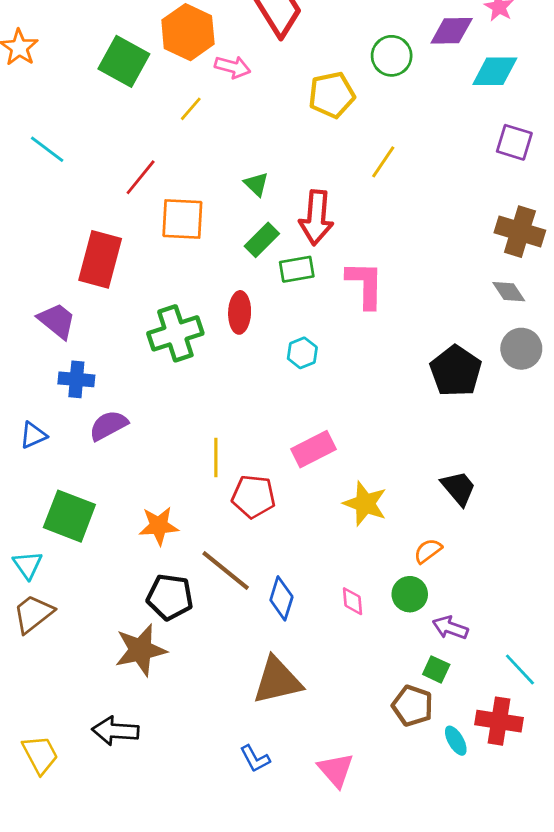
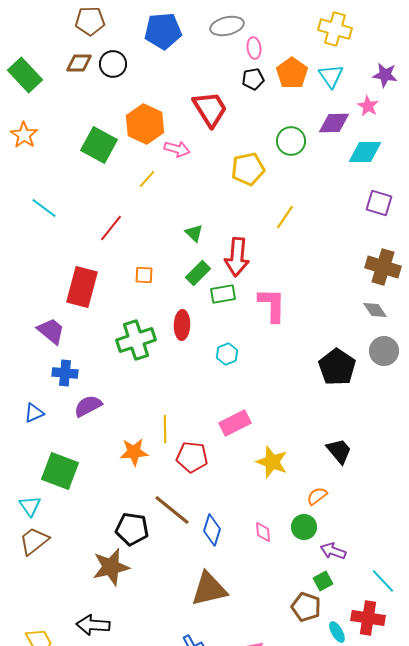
orange square: (182, 219) -> (144, 275), moved, size x0.6
orange star: (159, 526) -> (134, 452), moved
green square: (436, 669) -> (323, 581), turned 36

